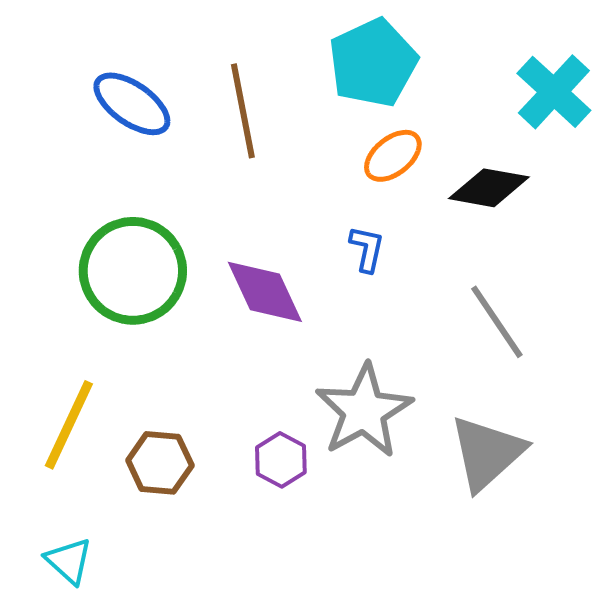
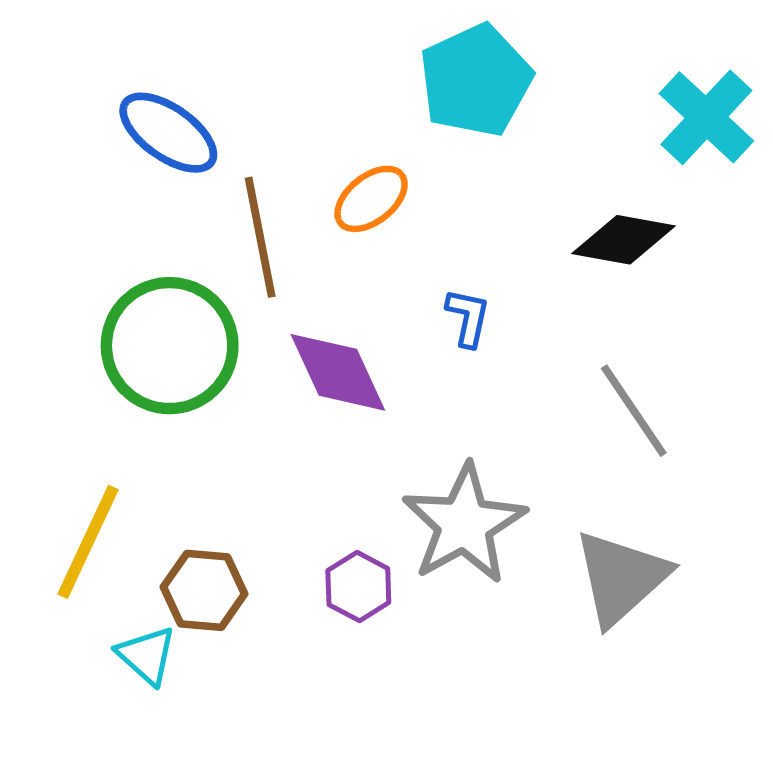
brown line: (243, 111) -> (260, 237), moved
orange ellipse: (393, 156) -> (371, 199), moved
cyan triangle: (69, 561) -> (147, 655), moved

